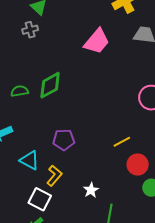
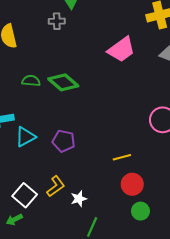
green diamond: (50, 85) -> (63, 82), turned 56
cyan triangle: (30, 160) -> (25, 137), moved, turned 50
yellow L-shape: (54, 176) -> (56, 186), moved

